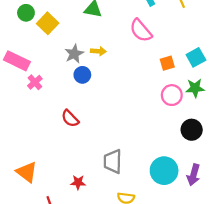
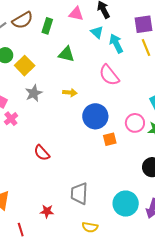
gray star: (74, 54) -> (34, 93), moved
orange square: (167, 63) -> (110, 139), moved
blue circle: (82, 75) -> (95, 116), moved, size x1.6
pink circle: (172, 95) -> (135, 123), moved

